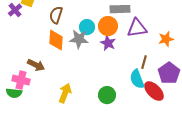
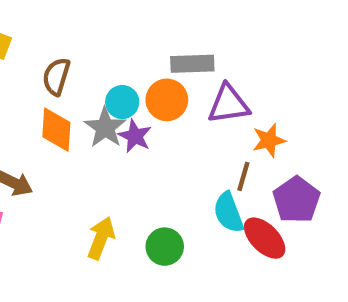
gray star: (79, 39) -> (105, 128), turned 30
orange star: (166, 39) -> (269, 140), moved
purple star: (108, 43) -> (135, 136), moved
yellow arrow: (65, 93) -> (101, 238), moved

